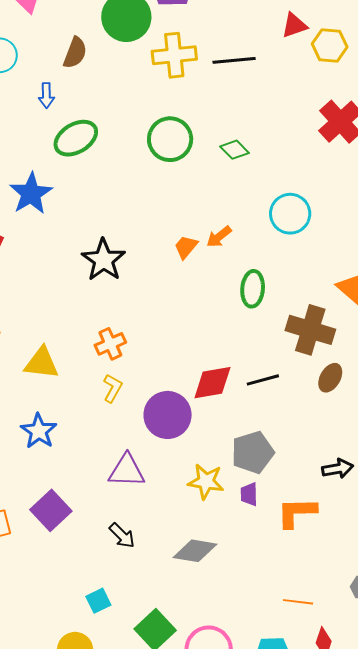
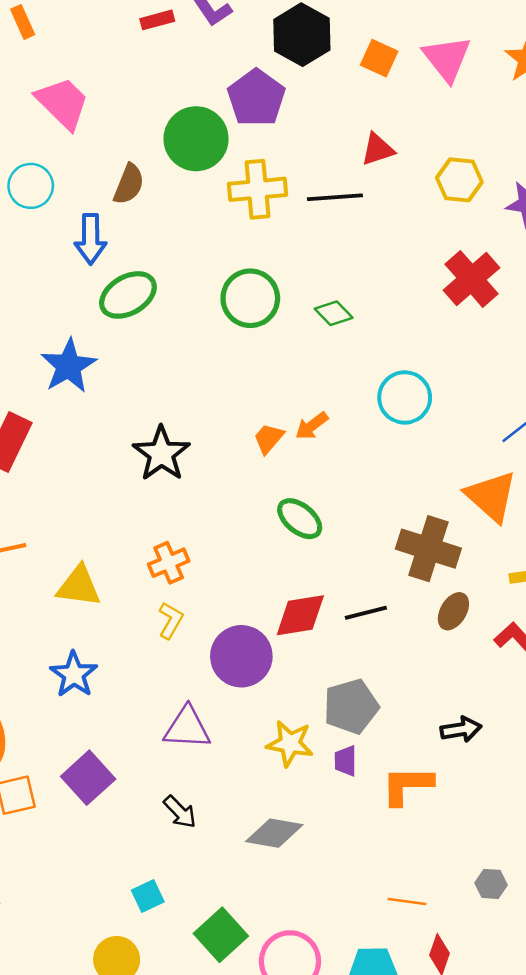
red triangle: (294, 25) -> (378, 149), moved
blue arrow: (46, 95) -> (91, 239), size x1.5
green ellipse: (253, 289) -> (300, 519), moved, turned -57

